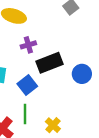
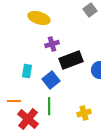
yellow cross: (53, 125) -> (84, 113), moved, turned 32

